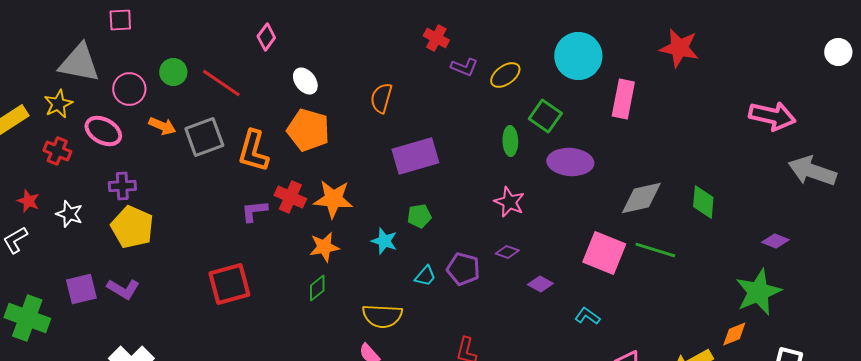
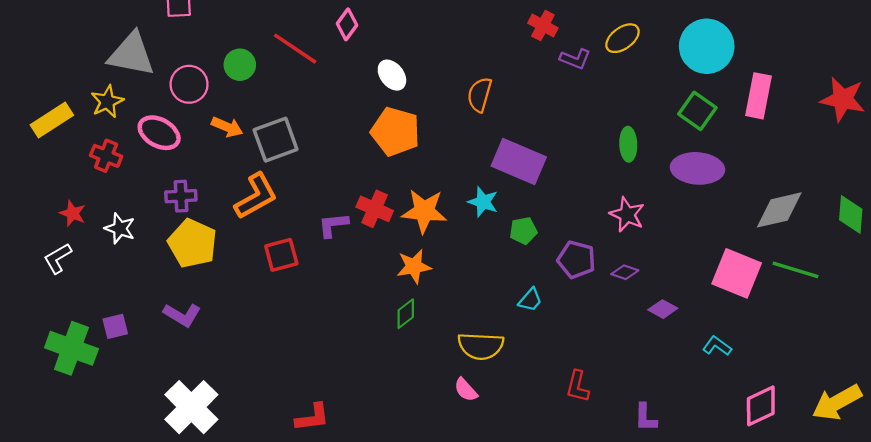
red star: (679, 48) -> (843, 99), moved
yellow ellipse: (505, 75) -> (623, 38), moved
red line: (221, 83) -> (295, 49), moved
green square: (545, 116) -> (697, 111), moved
orange L-shape: (253, 151) -> (256, 196), moved, turned -135
purple rectangle: (415, 156) -> (519, 162), turned 39
cyan star: (384, 241) -> (483, 202), moved
purple pentagon: (463, 269) -> (576, 260), moved
red square: (229, 284) -> (281, 255), moved, size x0.7
purple square: (81, 289) -> (115, 326), moved, size x0.7

